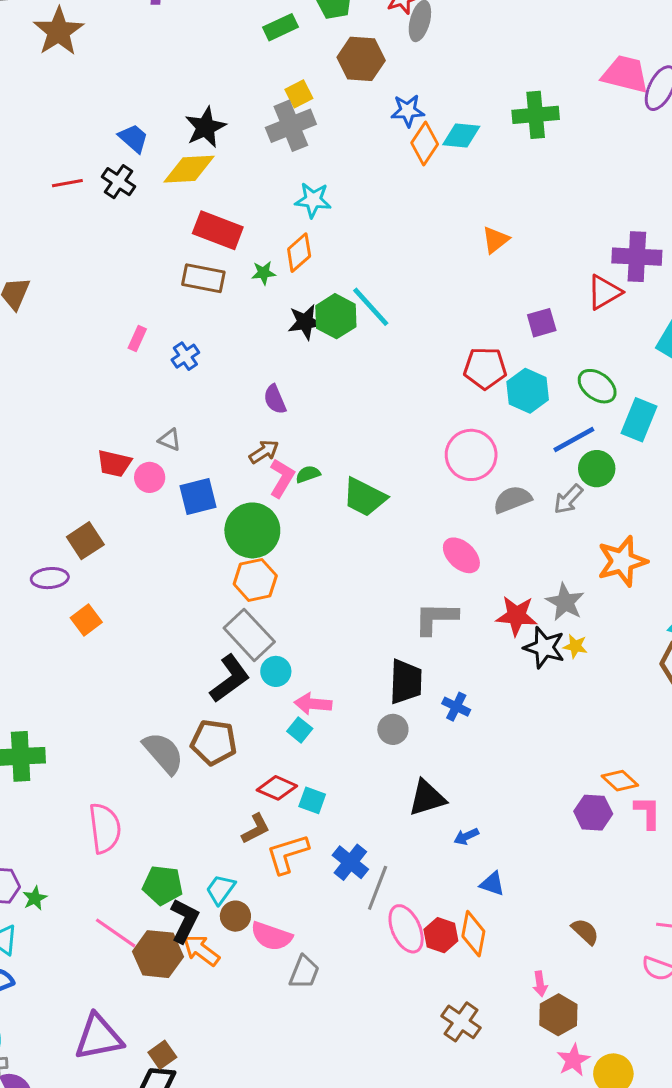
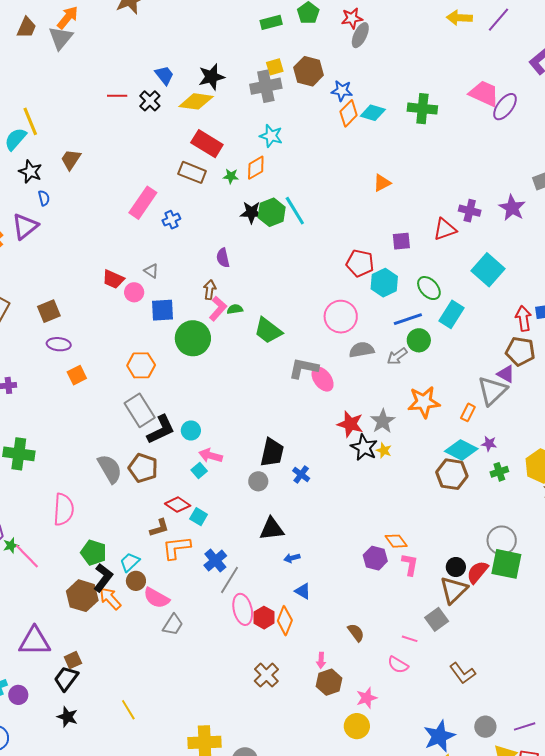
brown hexagon: (361, 59) -> (309, 71), moved
purple cross: (637, 257) -> (470, 211), size x0.7
pink rectangle: (137, 339) -> (143, 203), size x2.0
brown arrow: (264, 452) -> (210, 290), turned -60
brown square: (85, 541) -> (49, 311), moved
orange hexagon: (255, 580) -> (141, 365), moved
gray L-shape: (436, 618) -> (304, 368), moved
gray rectangle: (249, 635) -> (140, 410), moved
pink line: (116, 933) -> (27, 556), moved
pink star: (573, 1060) -> (367, 698), moved

